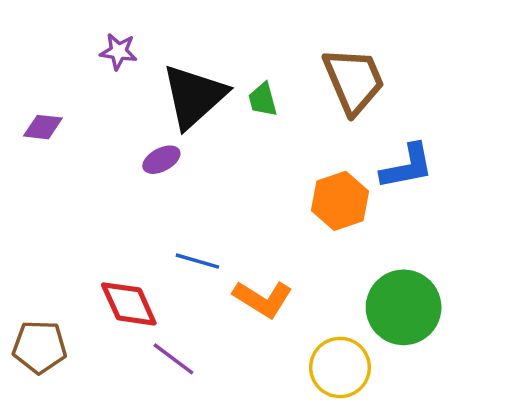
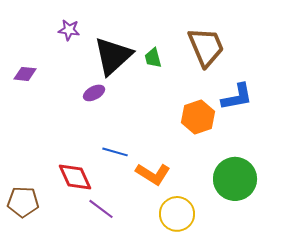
yellow circle: (340, 367) -> (177, 214), moved

